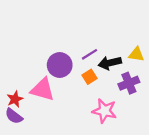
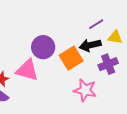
purple line: (90, 54) -> (96, 24), moved
orange square: (90, 77) -> (71, 58), size x1.6

